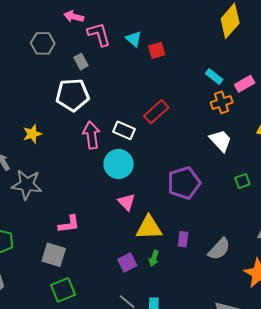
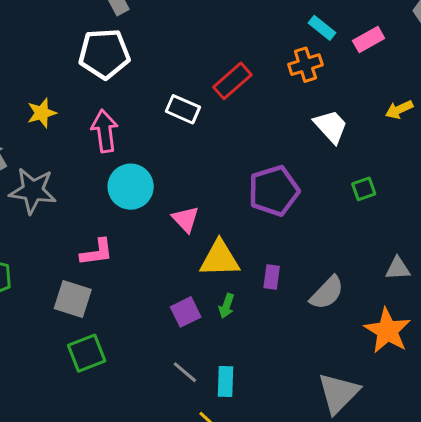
orange cross: (222, 102) -> (305, 65), moved
pink arrow: (91, 135) -> (105, 131), moved
cyan circle: (119, 164) -> (131, 187), moved

